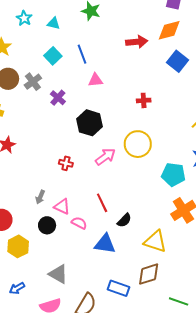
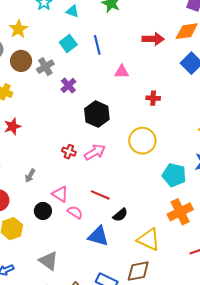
pink triangle: (96, 80) -> (122, 72), moved
pink arrow: (105, 157) -> (95, 152), moved
gray arrow: (40, 197) -> (30, 176), moved
red line: (102, 203) -> (100, 195), turned -48

